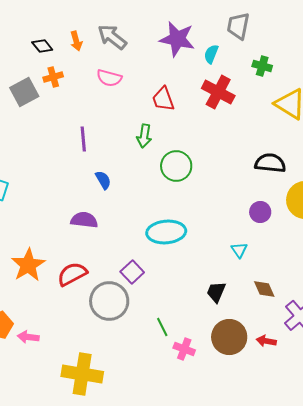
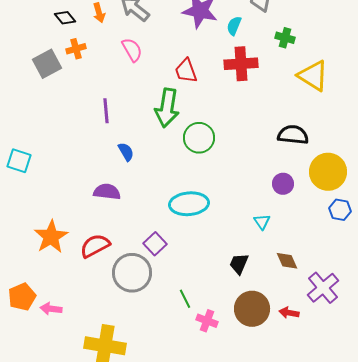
pink semicircle: (109, 78) -> (132, 50), turned -135
red cross: (218, 92) -> (241, 64), turned -32
green arrow: (144, 136) -> (167, 108), size x1.6

